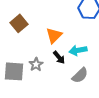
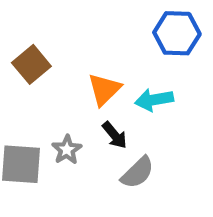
cyan arrow: (78, 50) -> (154, 100), moved
gray semicircle: (80, 75) -> (137, 173), moved

